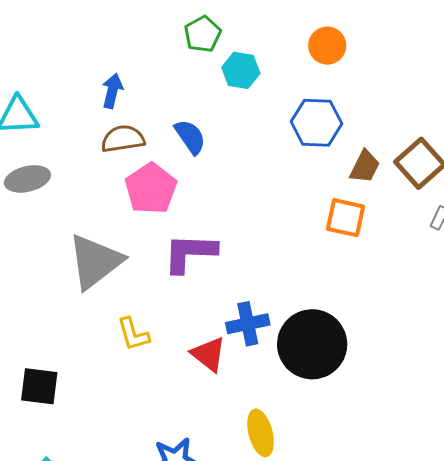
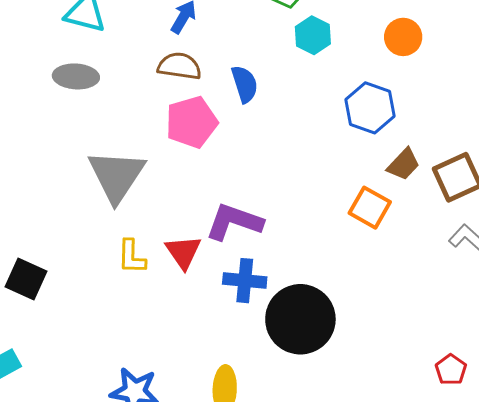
purple L-shape: (190, 253) -> (234, 222), moved
gray triangle: (95, 262) -> (116, 176), turned -36
red triangle: (209, 354) -> (183, 252), moved

